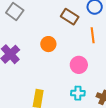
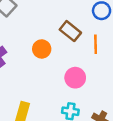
brown rectangle: (70, 17) -> (70, 31), moved

